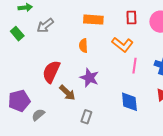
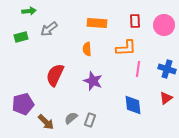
green rectangle: (17, 34) -> (21, 37), turned -64
orange L-shape: (122, 45) -> (126, 48), turned -40
brown arrow: (67, 93) -> (46, 122), moved
gray semicircle: (38, 115) -> (71, 118), moved

